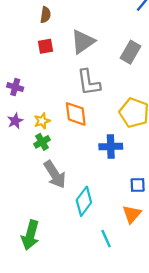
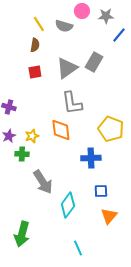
gray rectangle: (131, 52) -> (94, 62), moved
green cross: (42, 142) -> (22, 154), moved, turned 32
blue square: (138, 185) -> (101, 191), moved
cyan line: (106, 239) -> (78, 248), moved

